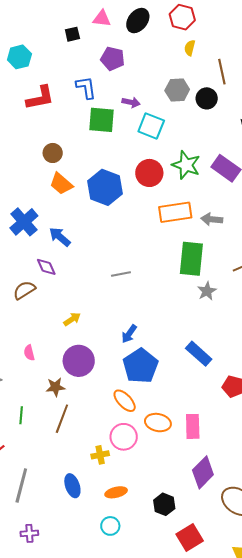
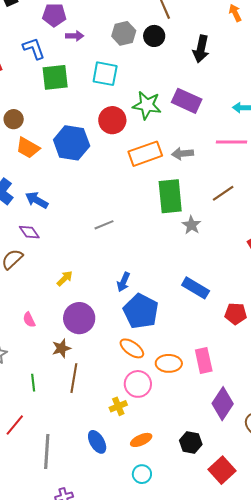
purple arrow: (131, 102) -> (75, 36), moved

